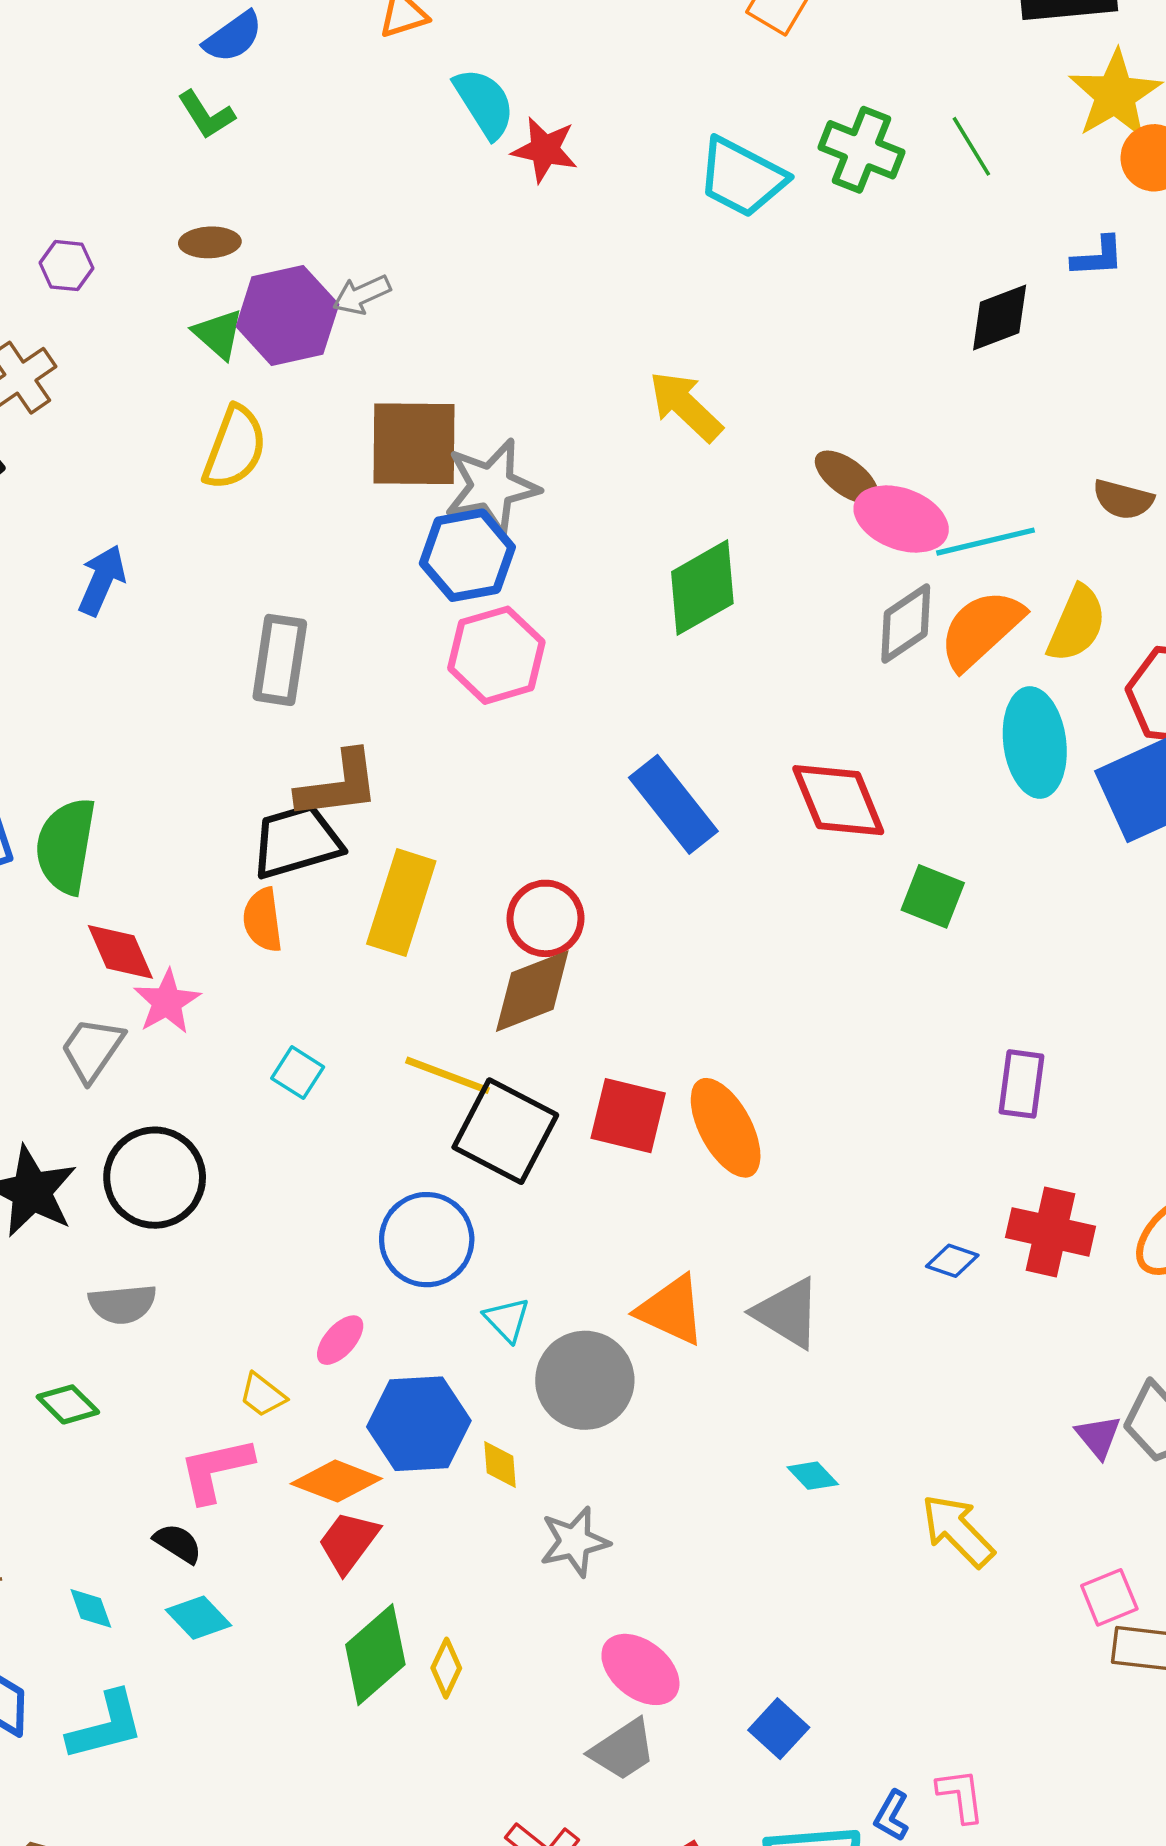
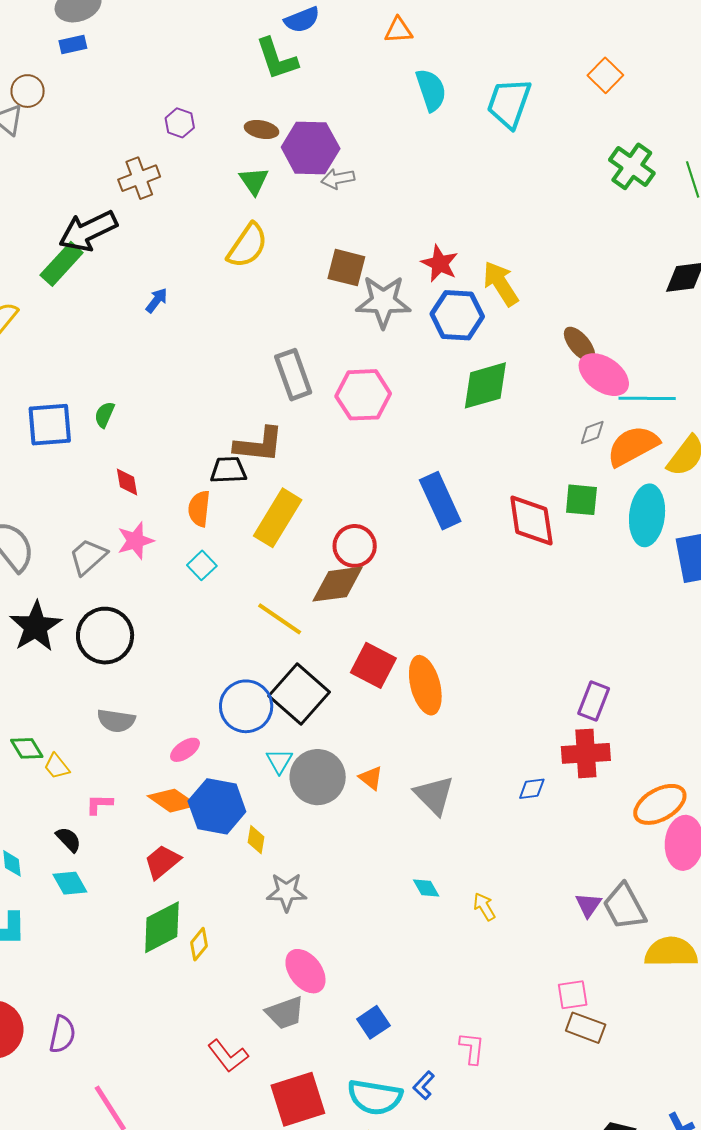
green L-shape: (206, 115) -> (277, 59), size x1.4
red star: (545, 150) -> (440, 264), moved
cyan trapezoid: (742, 177) -> (509, 103), moved, turned 68
purple hexagon: (287, 316) -> (311, 148), moved
brown square: (414, 444) -> (346, 268), size x0.7
blue hexagon: (467, 555) -> (457, 315), moved
blue arrow: (102, 580) -> (157, 300), size x0.7
gray diamond: (906, 623) -> (592, 433), size x0.6
gray rectangle: (280, 660) -> (293, 375), moved, turned -42
black trapezoid: (297, 841) -> (228, 470), size x0.7
green semicircle: (66, 846) -> (104, 415), moved, size x0.5
green square: (933, 896) -> (581, 500), moved, turned -30
red diamond: (120, 952) -> (127, 482), moved, size x0.7
cyan square: (298, 1073) -> (202, 565), moved
black square: (505, 1131) -> (299, 694), moved
red cross: (1051, 1232) -> (586, 753), moved, turned -30
blue diamond: (952, 1261) -> (532, 789), turned -40
gray semicircle: (122, 1304) -> (116, 721), moved
orange triangle: (671, 1310) -> (371, 778), size x0.6
gray circle: (585, 1380) -> (318, 777), moved
yellow trapezoid: (263, 1395) -> (57, 766), moved
pink L-shape: (216, 1470) -> (99, 804), size x0.6
orange diamond: (336, 1481) -> (172, 801), moved
yellow arrow: (958, 1531) -> (484, 907), moved, size x0.6
pink L-shape: (961, 1795) -> (472, 1048), moved

